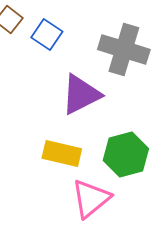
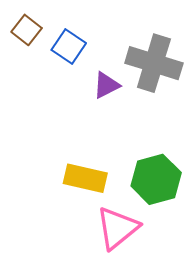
purple triangle: (81, 94) -> (106, 85), moved, size x0.6

